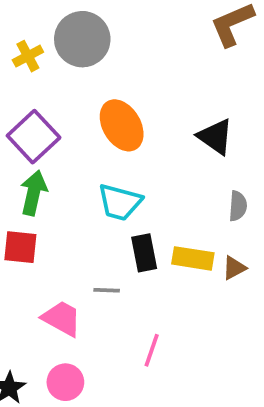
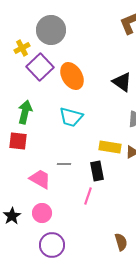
yellow cross: (28, 56) -> (22, 48), moved
purple square: (34, 137) -> (40, 67), moved
black rectangle: (144, 253) -> (97, 171), moved

